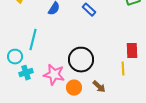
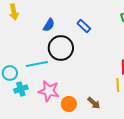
cyan line: (33, 40) -> (37, 64), moved, turned 65
black circle: (81, 60) -> (61, 48), moved

